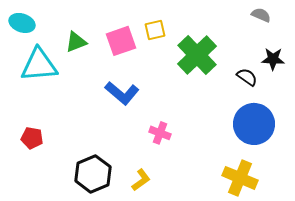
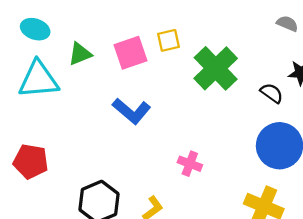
cyan ellipse: (22, 23) -> (35, 29), moved
pink cross: (160, 133) -> (190, 164), moved
red pentagon: (32, 138) -> (31, 161), size x1.4

